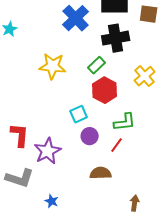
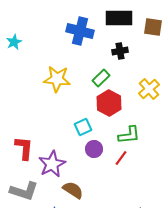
blue cross: (76, 18) -> (80, 31), turned -32
black cross: (116, 38) -> (120, 51), size x0.6
brown semicircle: (101, 173) -> (73, 190), moved, turned 35

